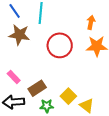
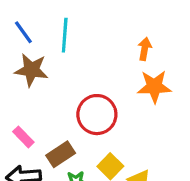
red circle: (60, 45) -> (97, 115), moved

